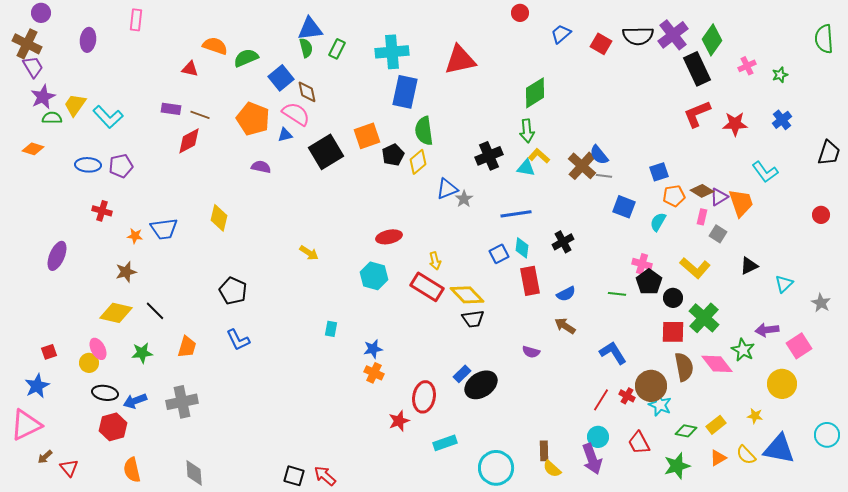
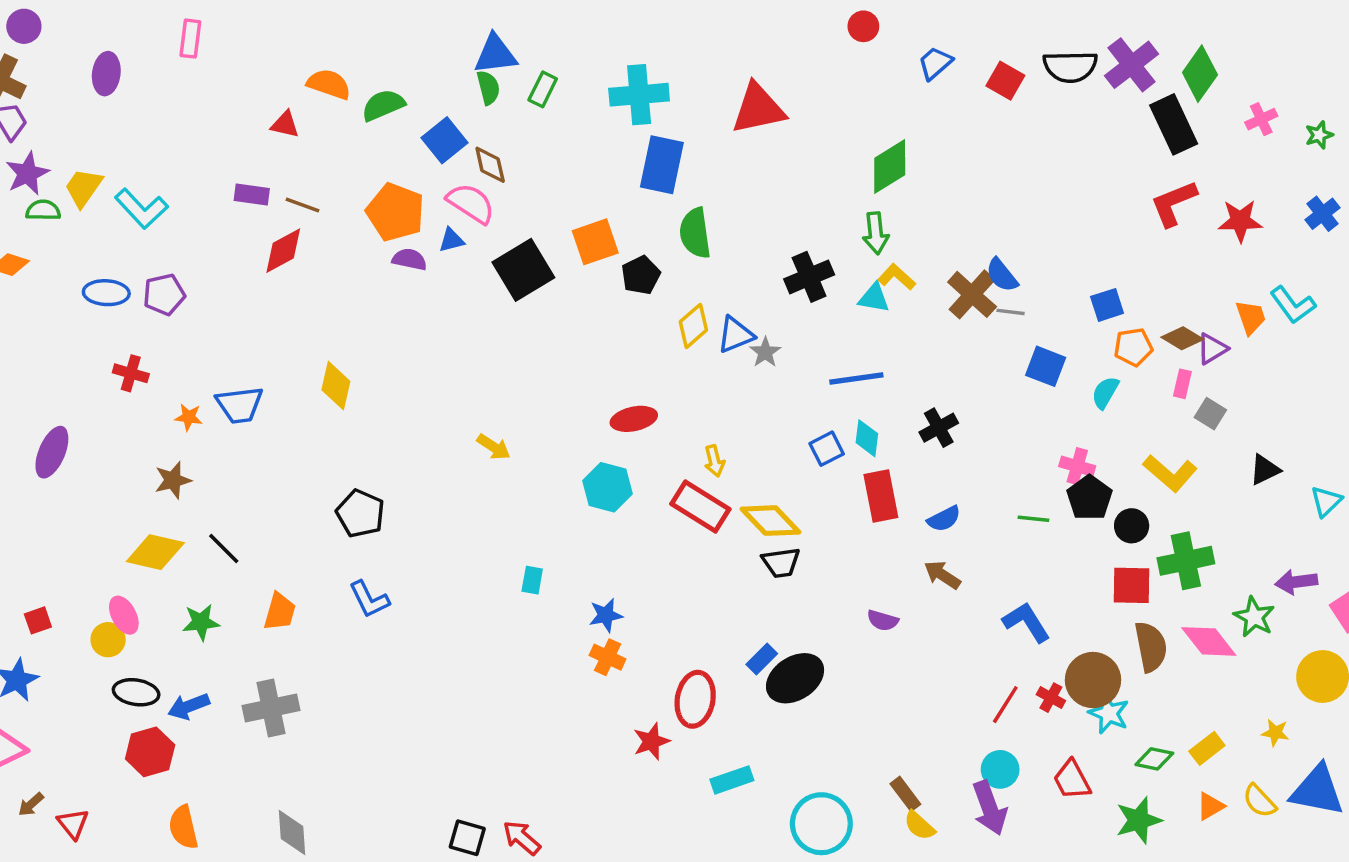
yellow diamond: (418, 162) -> (693, 326), moved
purple semicircle: (261, 167) -> (409, 259), moved
orange trapezoid: (741, 203) -> (1251, 317), moved, size x0.7
green cross: (704, 318) -> (1186, 561), turned 36
brown rectangle: (544, 451) -> (905, 794), turned -36

